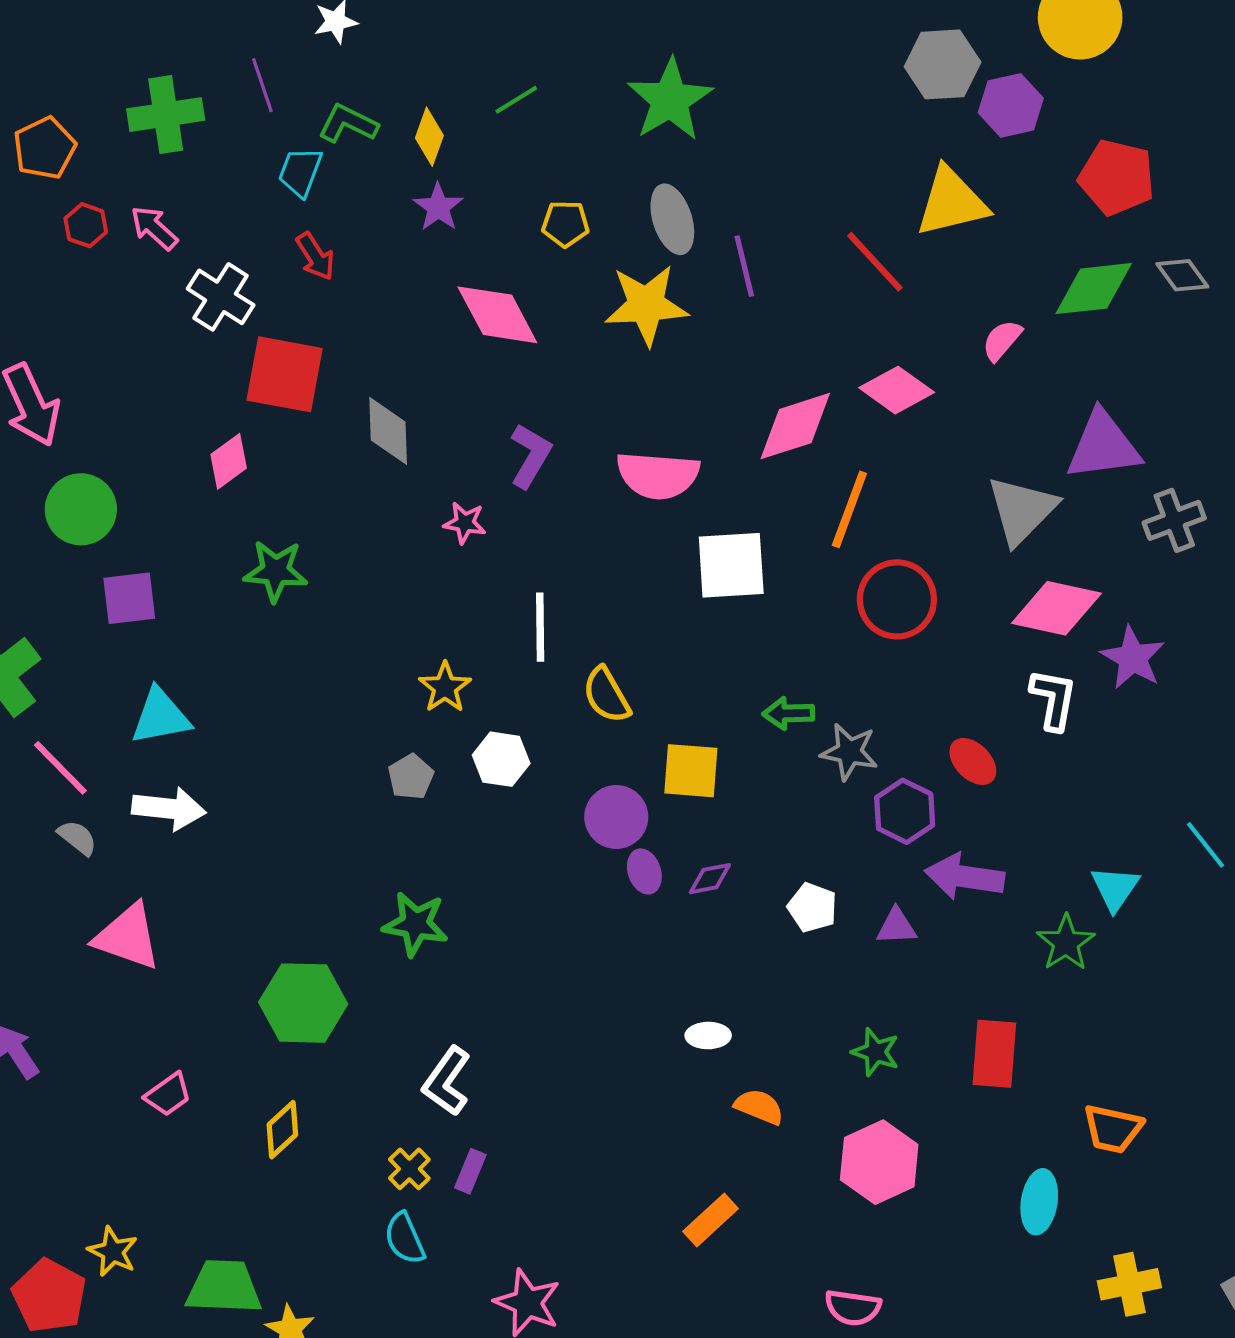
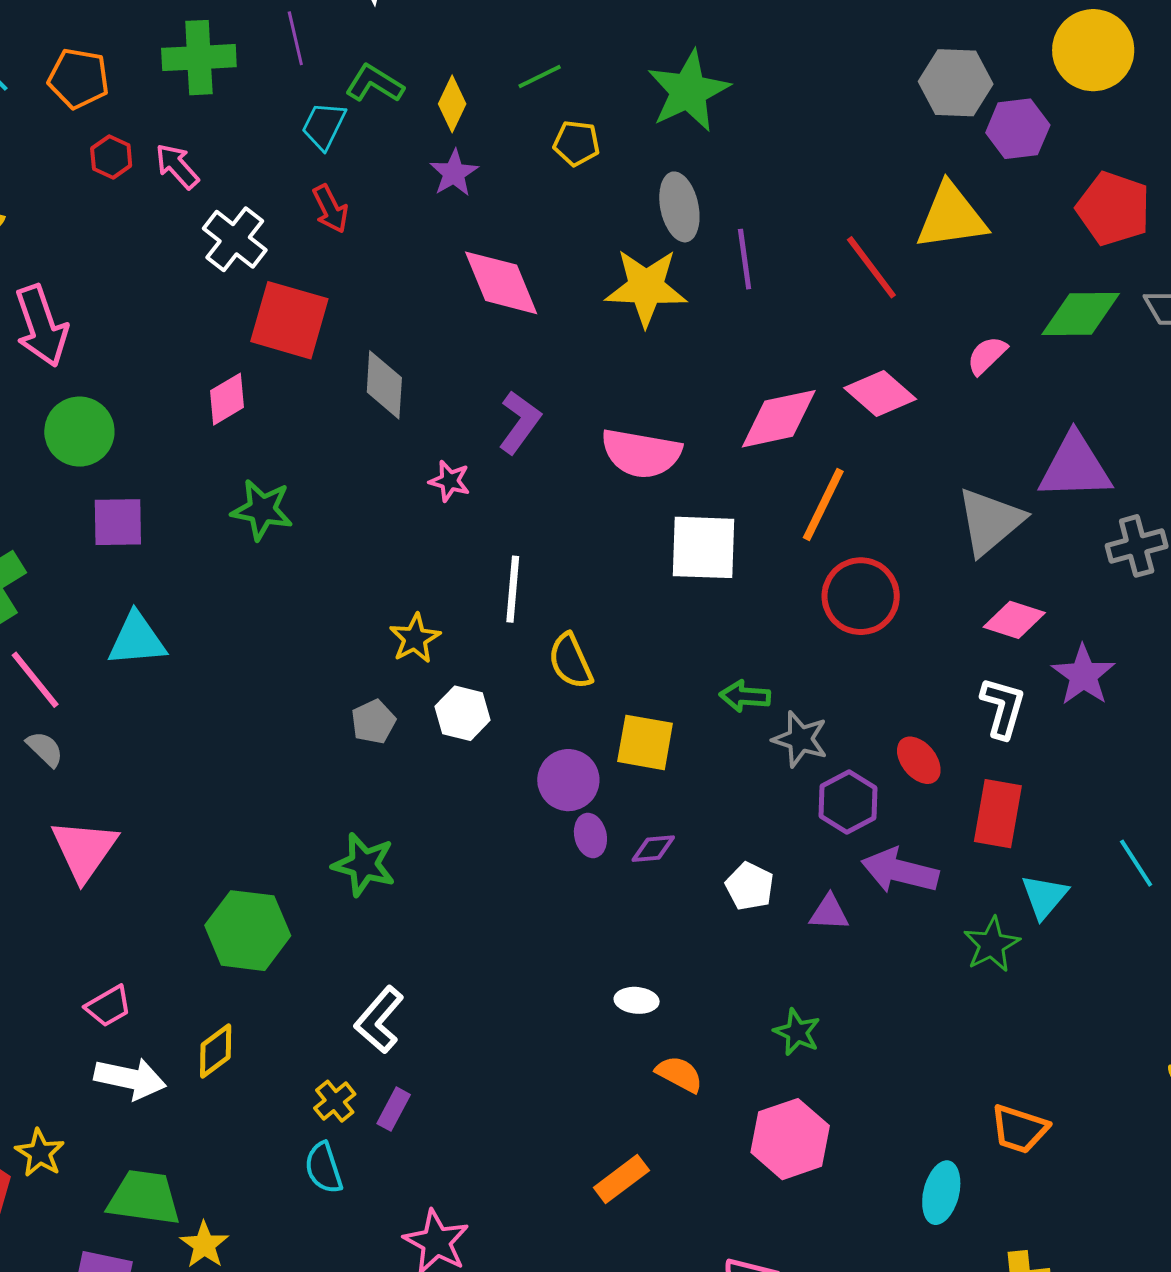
orange pentagon: (45, 148) -> (79, 78), turned 30
yellow pentagon: (565, 224) -> (577, 143), moved
pink diamond: (1056, 608) -> (1014, 620), size x0.7
white arrow: (169, 809) -> (130, 1079), moved
pink triangle: (128, 937) -> (84, 850), turned 40
red rectangle: (994, 1054) -> (998, 814), moved

